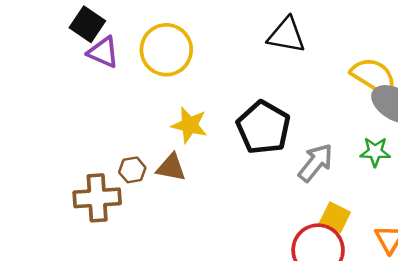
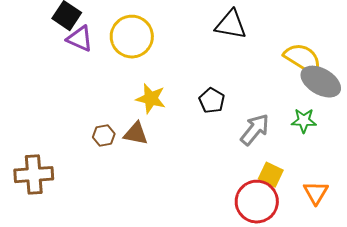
black pentagon: (263, 127) -> (212, 101), size x0.6
brown cross: (97, 198) -> (34, 175), moved

